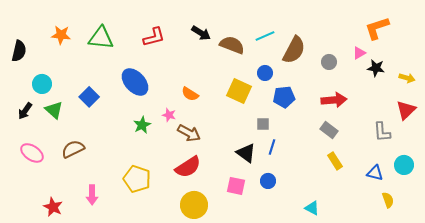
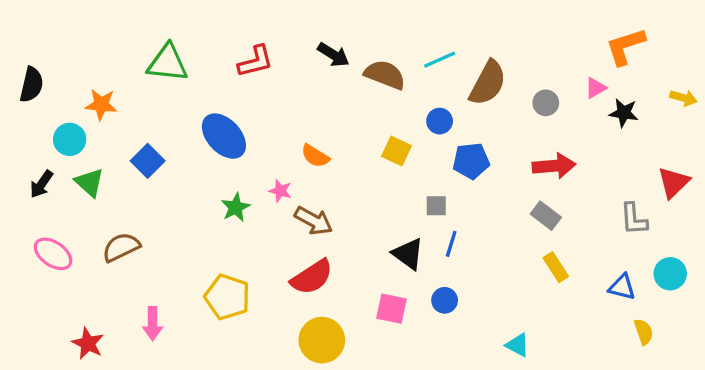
orange star: (61, 35) -> (101, 105), moved
yellow arrow: (407, 78) -> (683, 98), moved
yellow square: (239, 91) -> (396, 151), size x0.7

